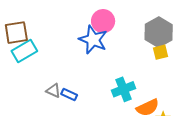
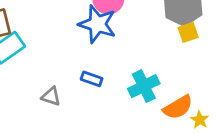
blue rectangle: (69, 94) -> (92, 79), moved

